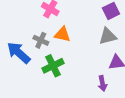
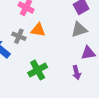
green cross: (53, 66) -> (38, 70), moved

